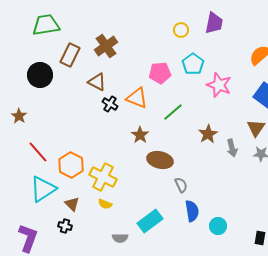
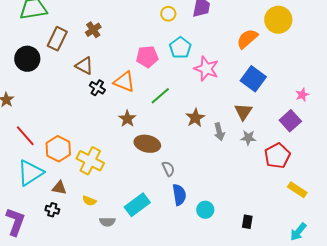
brown cross: (106, 46) -> (93, 30), size x0.7
brown triangle: (72, 204) -> (59, 188), turned -35
yellow semicircle: (105, 204) -> (89, 201), moved

